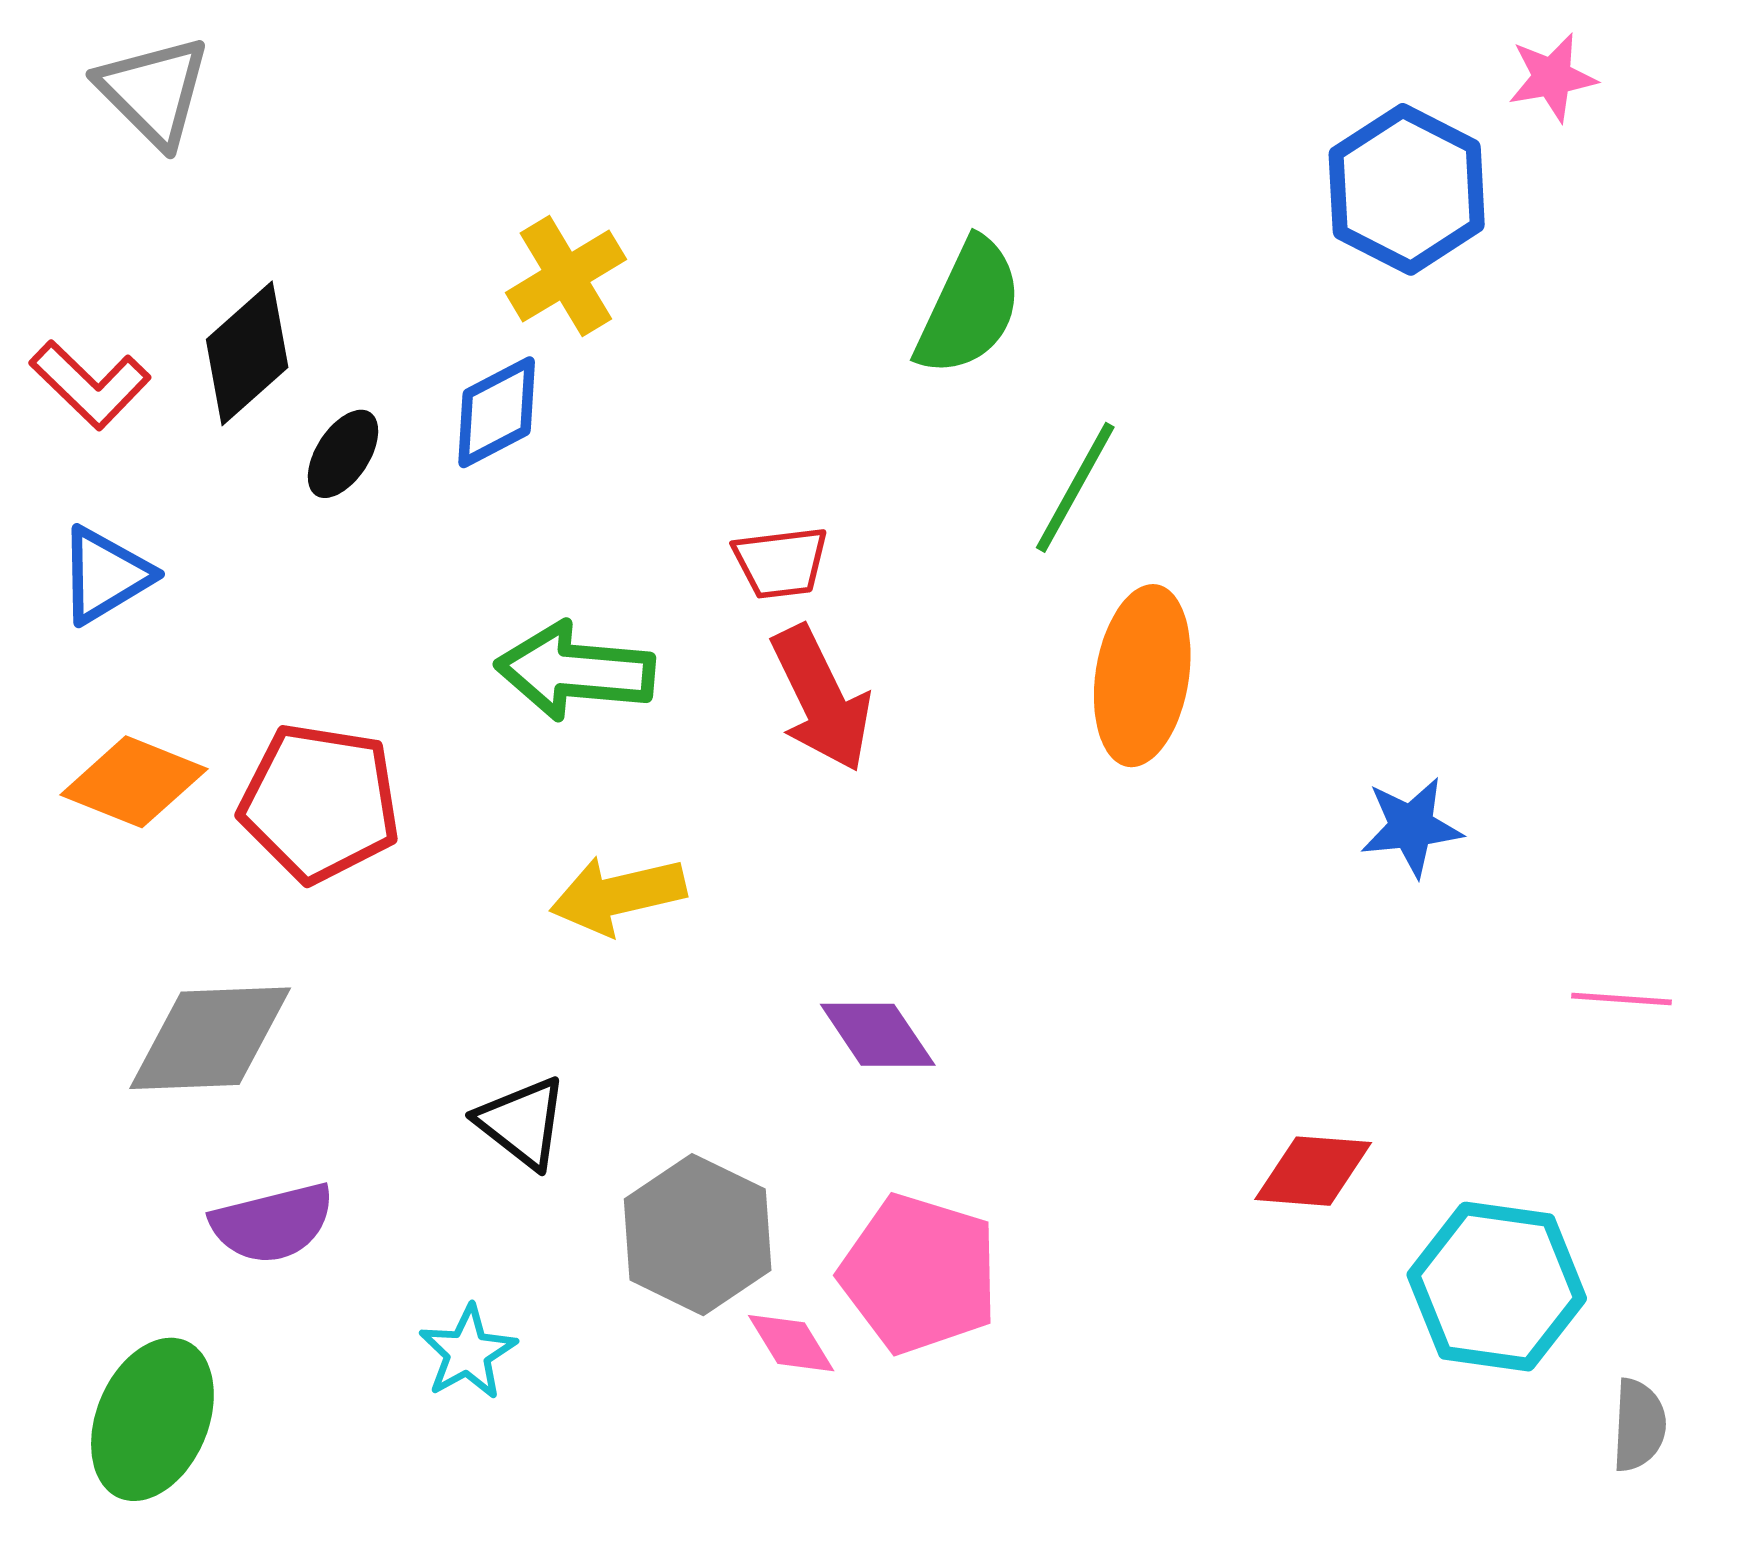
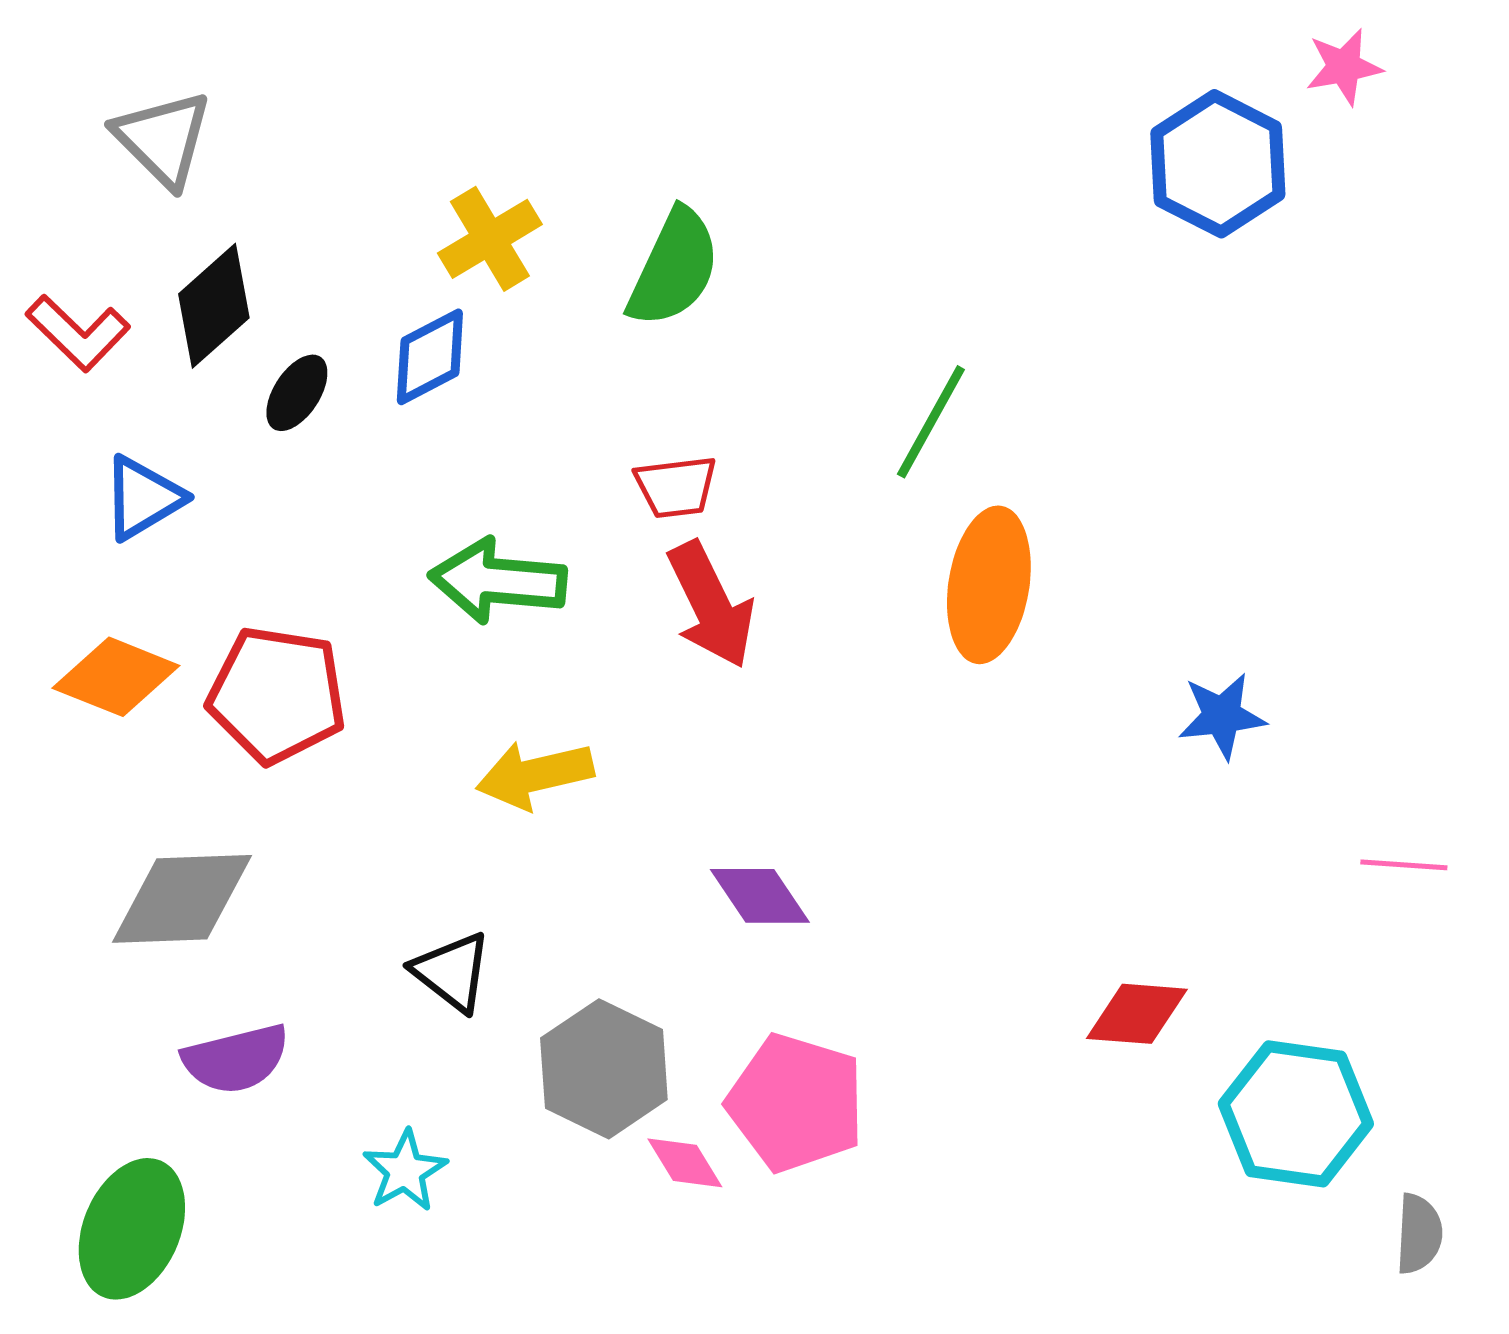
gray triangle: (154, 91) -> (163, 139), moved
green semicircle: (969, 307) -> (674, 268), moved
blue triangle: (105, 575) -> (143, 498), moved

